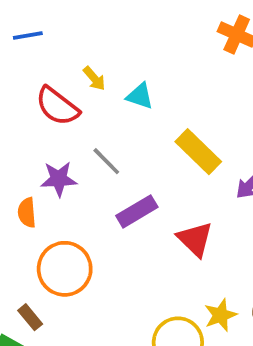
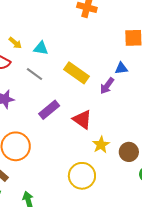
gray line: (106, 161) -> (34, 74), moved
yellow star: (220, 315) -> (101, 145), moved

